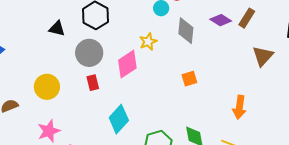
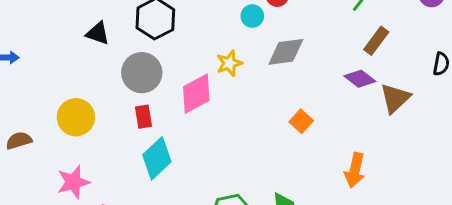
purple diamond: (221, 20) -> (360, 79), moved
gray diamond: (186, 31) -> (286, 52), turned 72
orange square: (189, 79) -> (301, 121), moved, turned -35
cyan diamond: (119, 119) -> (157, 158), moved

